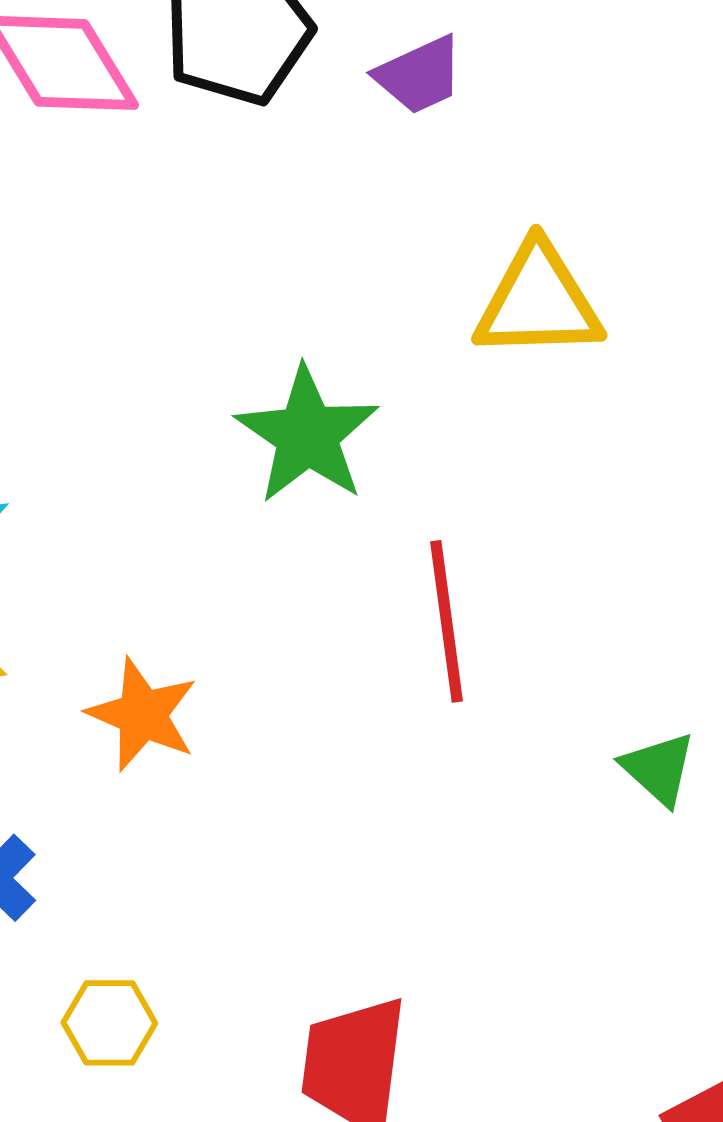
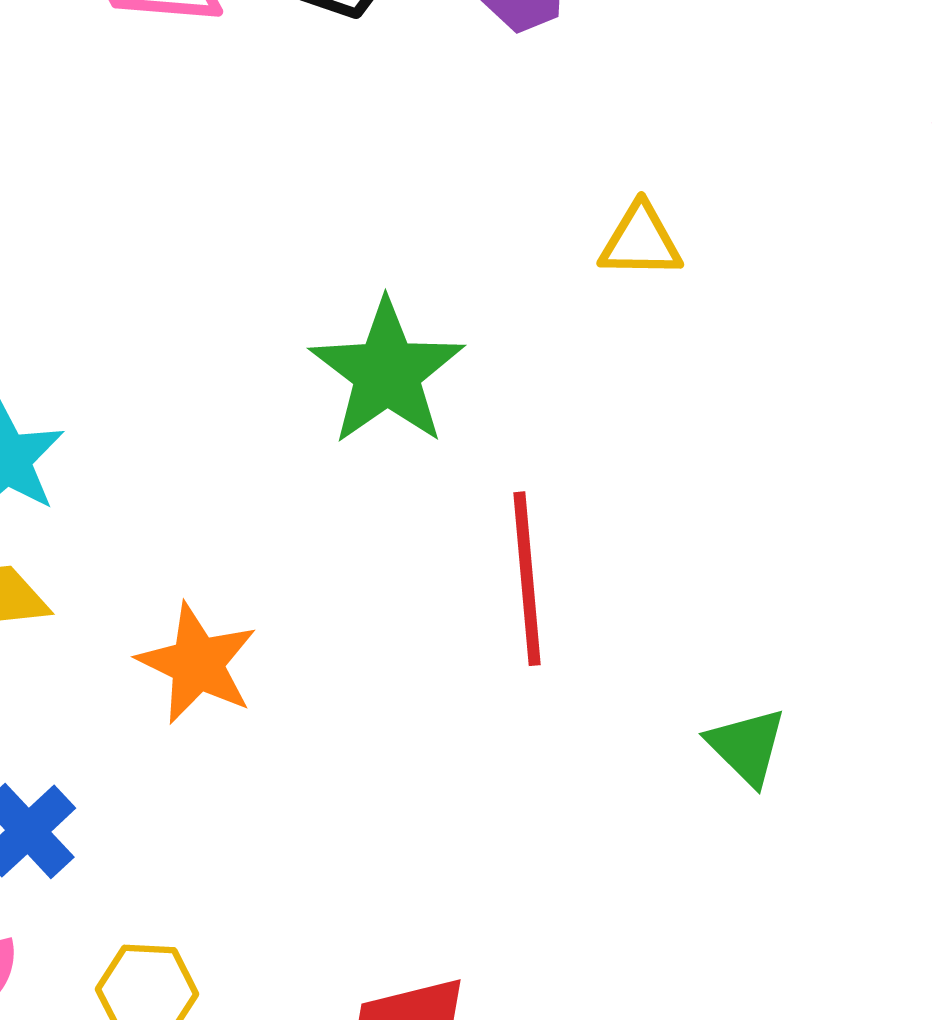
yellow triangle: (538, 302) -> (641, 241), size x0.6

